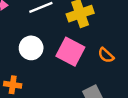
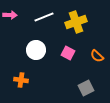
pink square: (70, 52) -> (68, 53), size x0.6

